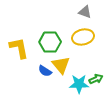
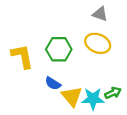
yellow ellipse: (83, 37) -> (98, 43), turned 35
yellow triangle: (61, 65) -> (72, 96), moved

